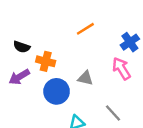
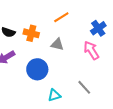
orange cross: (46, 61) -> (31, 33), moved
gray triangle: (85, 78) -> (57, 44), moved

